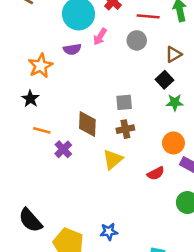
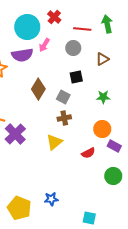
purple semicircle: (72, 49) -> (22, 55), size x1.5
black square: (165, 80) -> (76, 77), moved, turned 32
gray square: (124, 102) -> (63, 97), turned 32
brown diamond: (87, 124) -> (38, 89), moved, turned 30
purple cross: (63, 149) -> (15, 134), size x1.5

